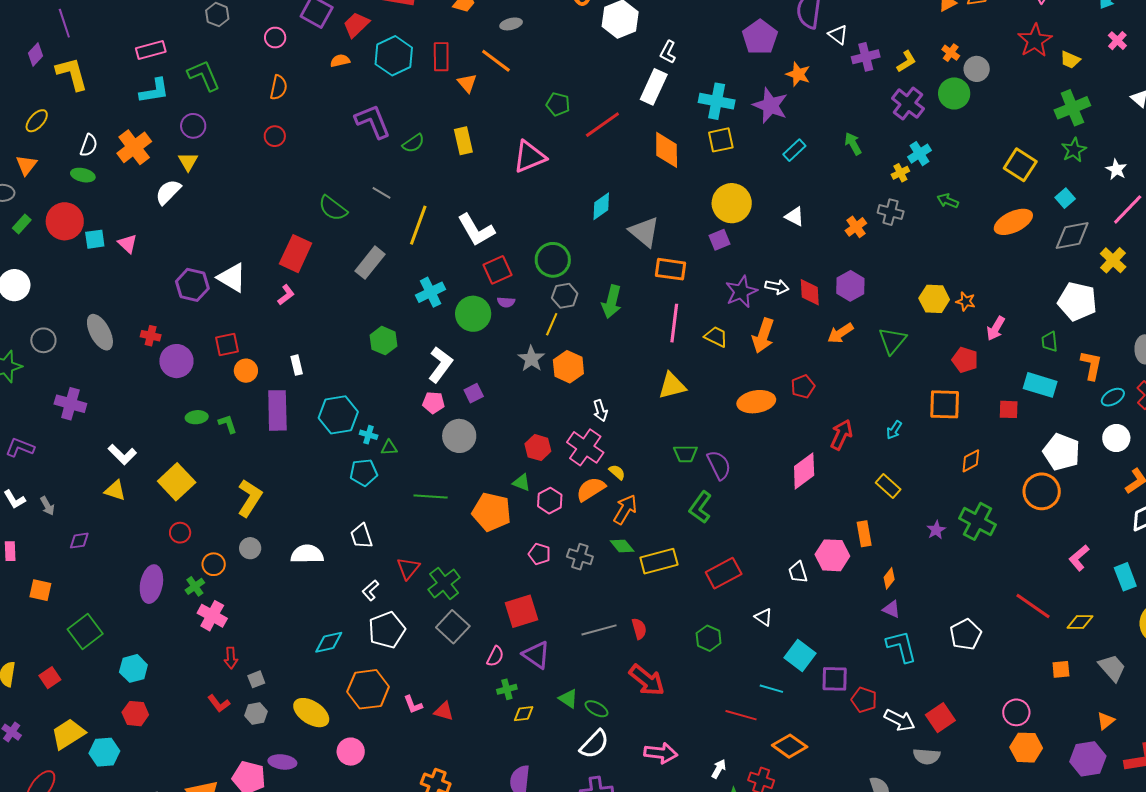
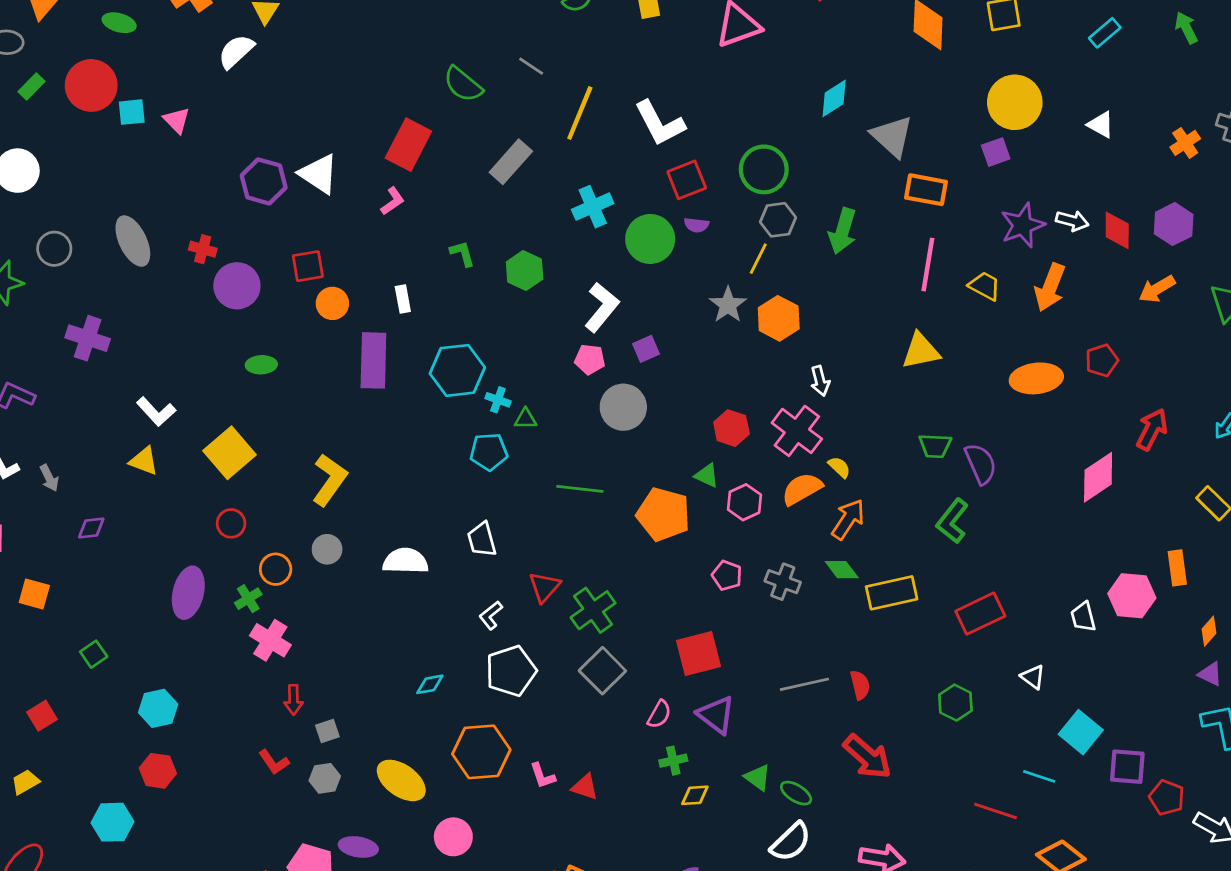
green L-shape: (228, 424) -> (462, 254), moved
green square: (85, 631) -> (94, 654), size x0.6
cyan diamond: (329, 642) -> (430, 684), size x0.7
yellow trapezoid: (68, 734) -> (25, 782), moved, size x0.6

